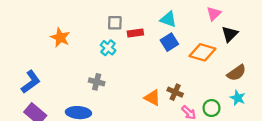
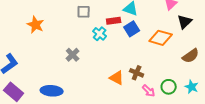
red rectangle: (135, 33) -> (114, 21), moved
cyan cross: (108, 48) -> (100, 34), moved
gray cross: (97, 82) -> (73, 55), moved, turned 32
cyan star: (238, 98) -> (192, 87), moved

